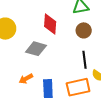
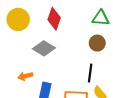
red diamond: (50, 24) -> (54, 19), moved

